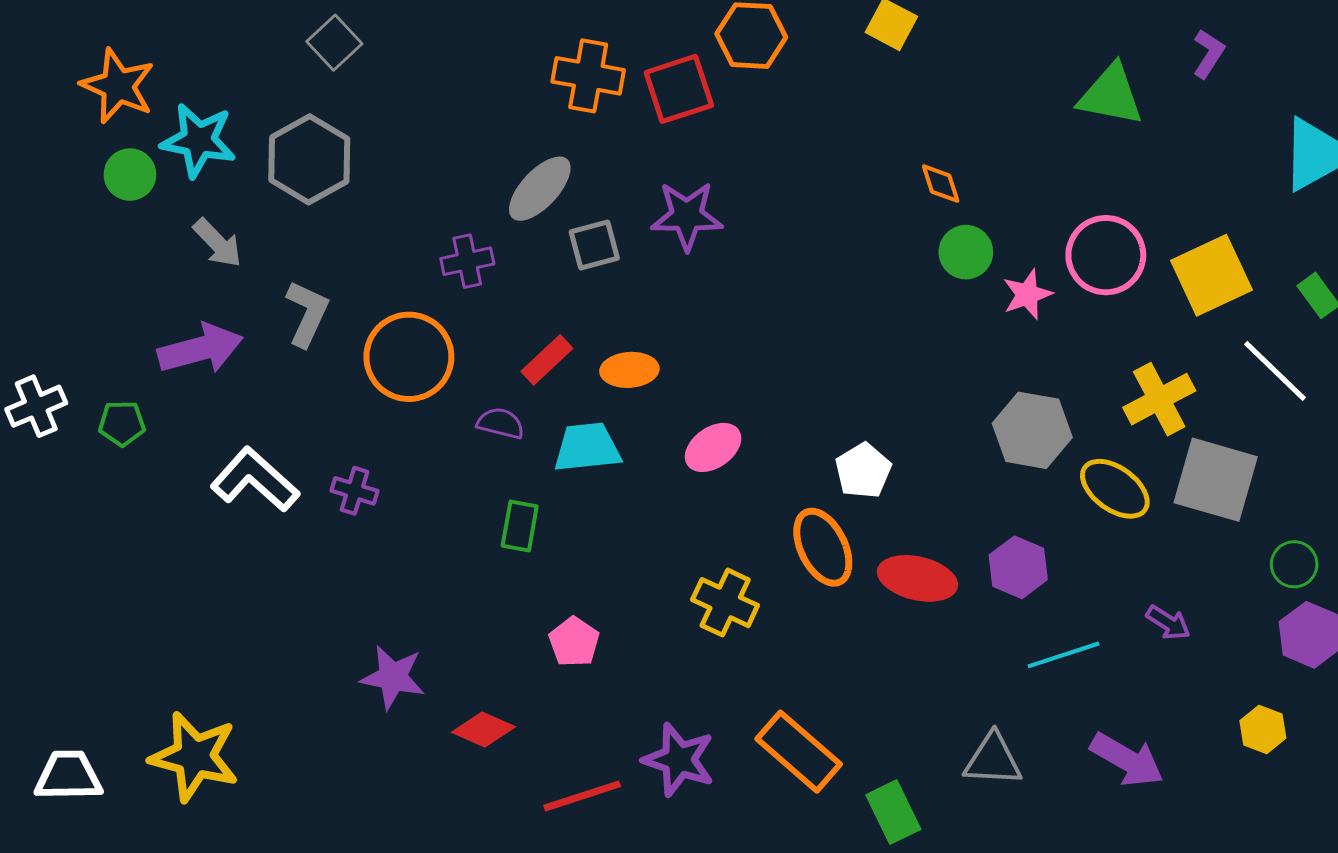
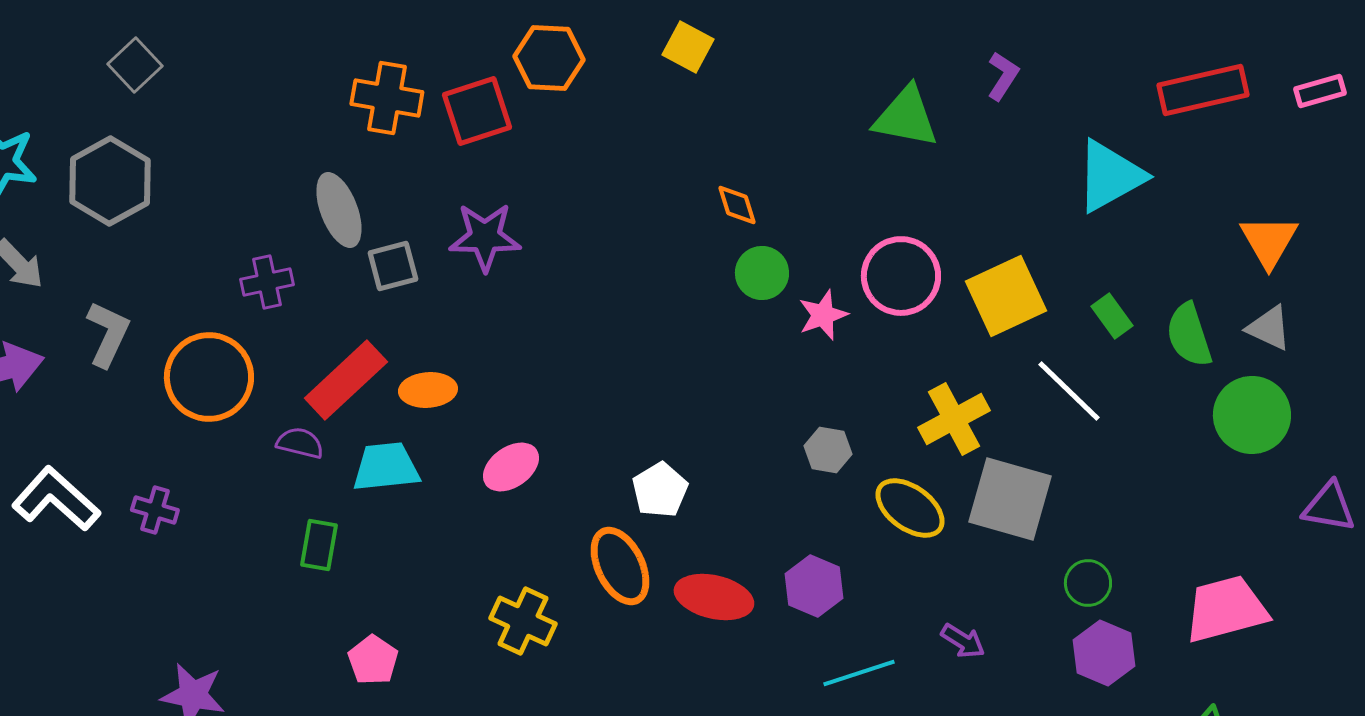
gray ellipse: (540, 189) -> (339, 210), turned -64
red rectangle: (547, 360) -> (346, 380), size x1.6
gray hexagon: (1032, 430) -> (828, 450), size x0.6

